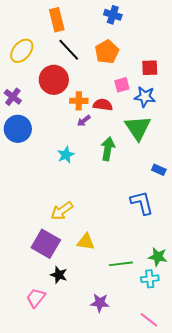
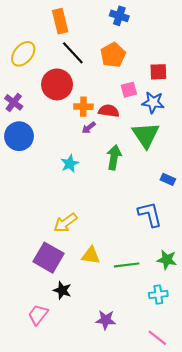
green star: (158, 257) -> (167, 260), moved
green line: (121, 264) -> (127, 265), moved

